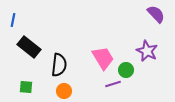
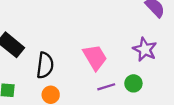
green circle: (126, 70) -> (133, 83), moved

